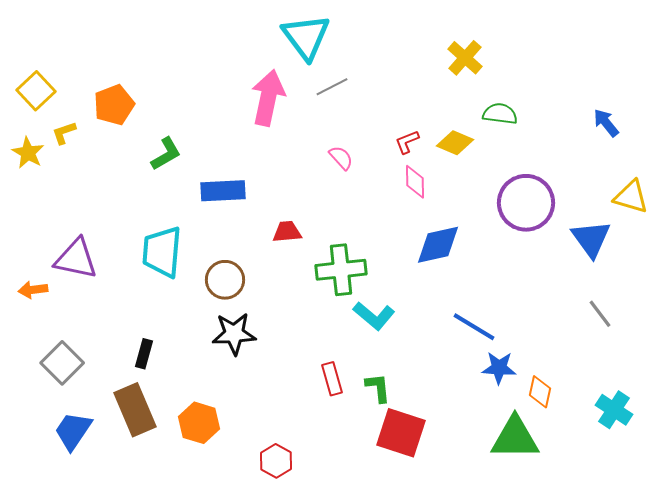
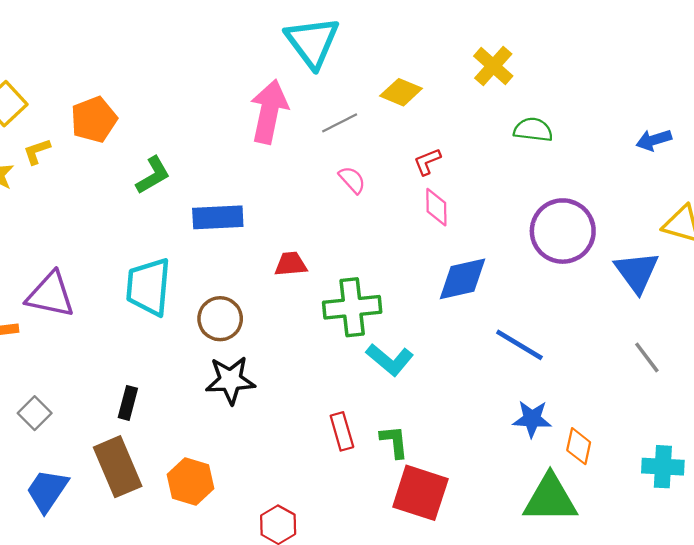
gray line: (332, 87) -> (340, 123), moved
blue arrow: (606, 123) -> (654, 140), turned -68
yellow diamond: (455, 143) -> (401, 92), moved
blue line: (474, 327) -> (519, 345), moved
gray square: (62, 363) -> (35, 413), size x0.7
cyan cross: (614, 410) -> (663, 467), turned -30

